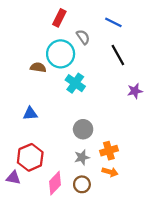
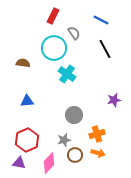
brown semicircle: (38, 67) -> (23, 63), moved
purple star: (135, 91) -> (114, 100), moved
gray star: (82, 157) -> (64, 140), moved
purple triangle: (13, 178) -> (19, 163), moved
brown circle: (82, 184) -> (75, 155), moved

